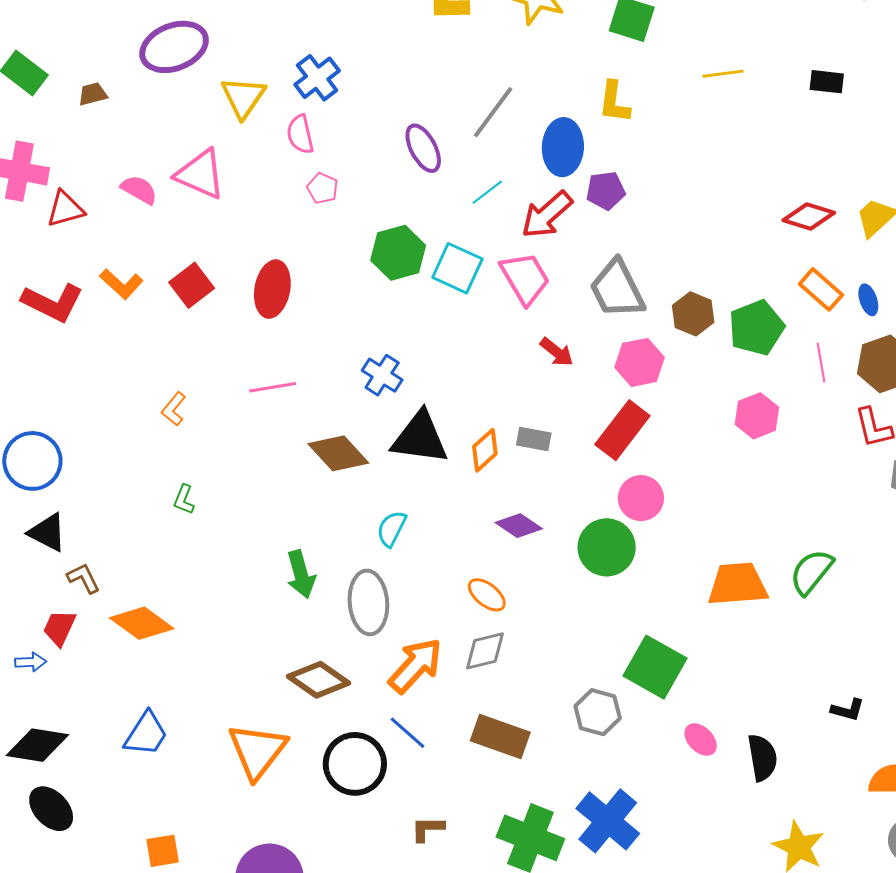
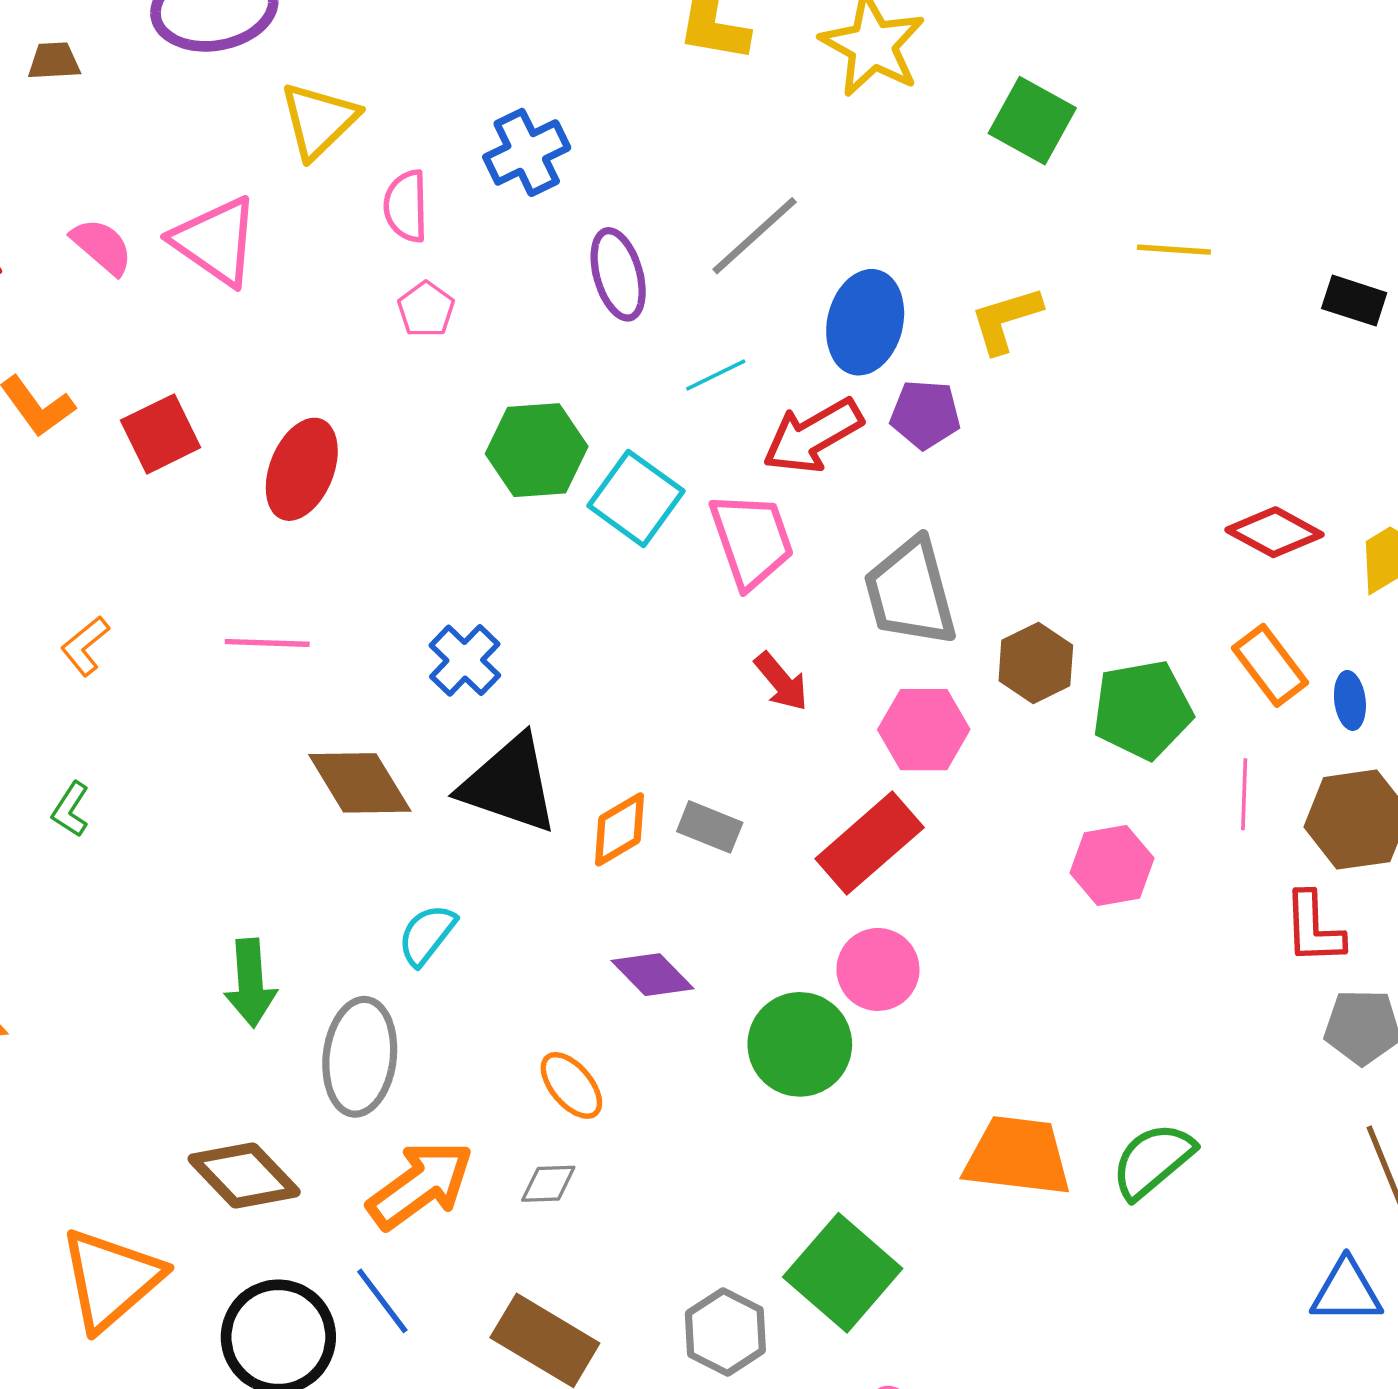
blue cross: (317, 78) -> (527, 152), moved
yellow L-shape: (614, 102) -> (1006, 320), moved, turned 54
gray diamond: (485, 651) -> (548, 1184), size x0.7

